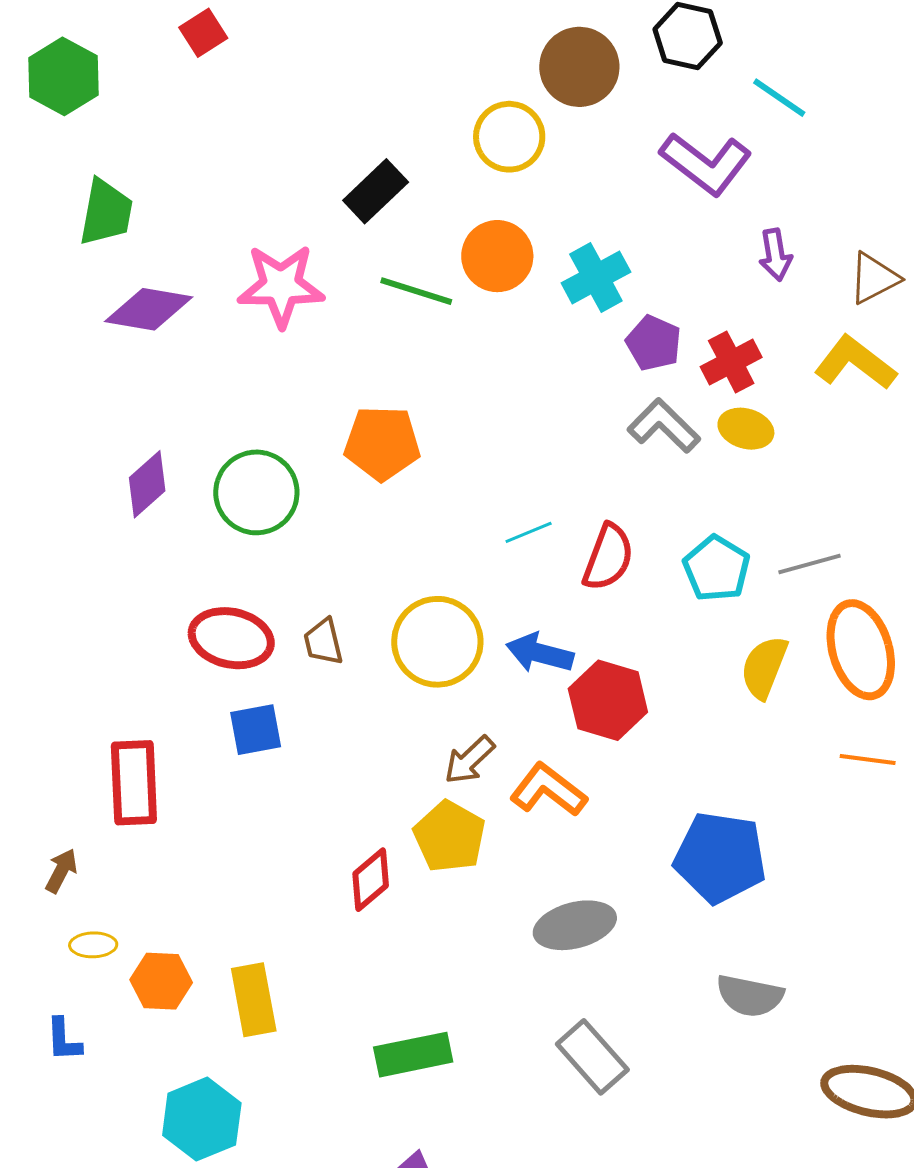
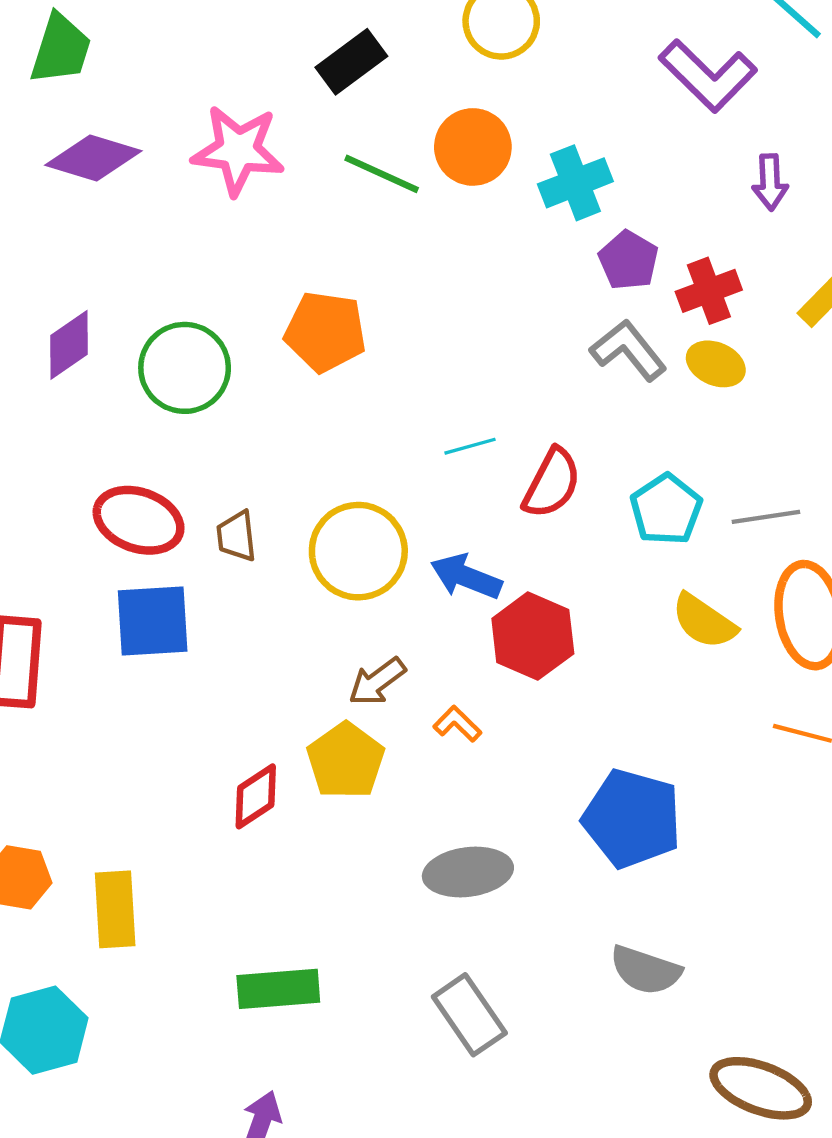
yellow semicircle: (764, 667) -> (704, 621), turned -84
blue square: (256, 730) -> (153, 621), size x1.4
orange L-shape: (548, 790) -> (457, 724), size x0.6

